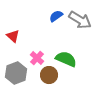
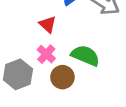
red triangle: (13, 36) -> (48, 24), moved

